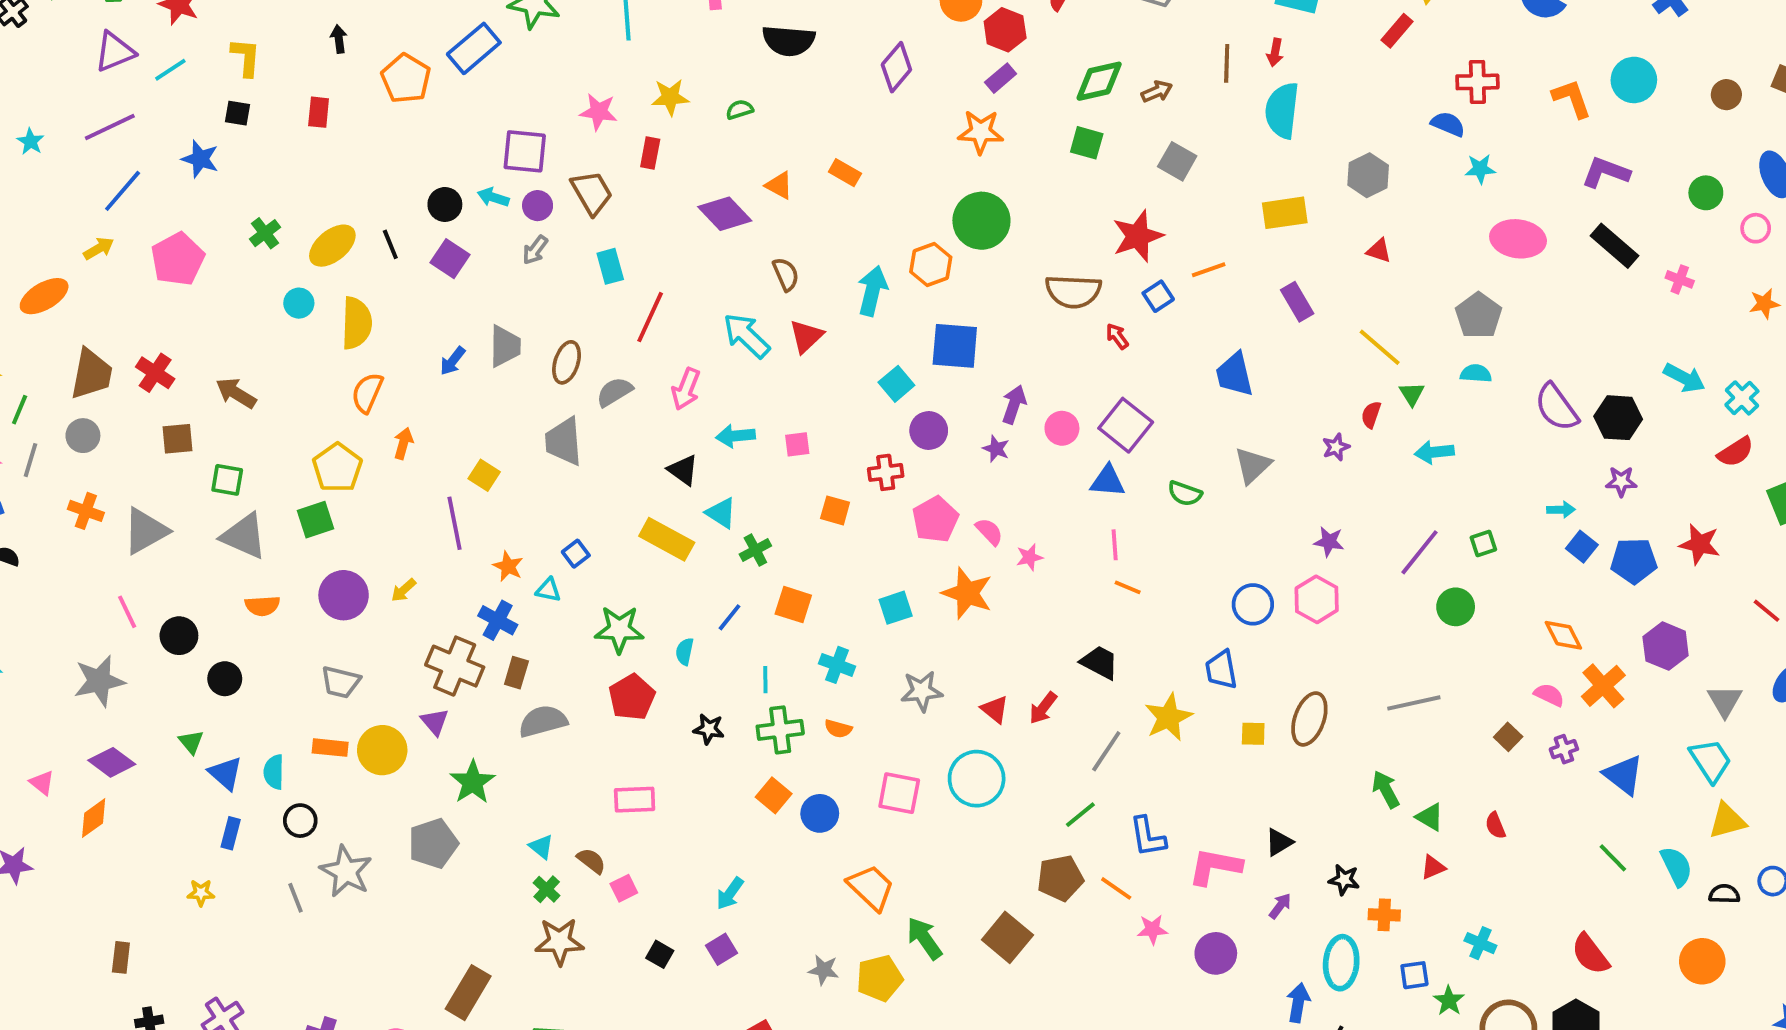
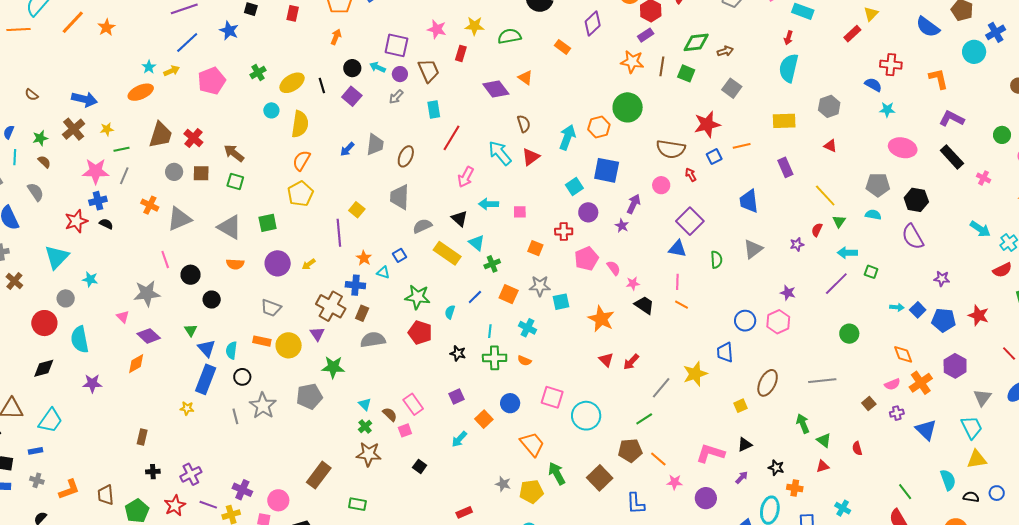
brown line: (1227, 63) -> (662, 66), moved
cyan circle: (1634, 80) -> (974, 52), moved
green semicircle: (740, 110) -> (509, 36), size x1.6
cyan star: (31, 141) -> (149, 67), moved
orange rectangle: (845, 173) -> (563, 47), moved
gray pentagon: (1478, 316) -> (878, 185), turned 30
gray semicircle: (614, 392) -> (422, 226), moved
green line: (20, 410) -> (121, 149), turned 49
black hexagon: (1618, 418) -> (916, 200), moved
pink circle: (1062, 428) -> (661, 185), moved
gray circle: (83, 436) -> (174, 172), moved
orange arrow: (403, 443) -> (336, 37), moved
yellow pentagon: (337, 468) -> (300, 194), moved
green square: (227, 480) -> (235, 182), moved
green semicircle: (1185, 493) -> (716, 260), turned -120
cyan arrow: (1561, 510) -> (897, 307), moved
green square: (1483, 543) -> (871, 272), moved, turned 32
purple line: (1420, 552) -> (836, 284), moved
orange star: (967, 593) -> (601, 319), moved
blue cross: (498, 620) -> (355, 285), turned -30
black trapezoid: (1100, 662) -> (644, 305), moved
gray star: (922, 691) -> (540, 286), moved
pink semicircle: (1549, 695) -> (892, 384), turned 126
red pentagon: (632, 697) -> (420, 333), turned -30
yellow square: (1253, 734) -> (741, 406), moved, turned -32
cyan circle: (977, 779) -> (586, 416), moved
green star: (473, 782) -> (333, 367), turned 30
pink triangle: (42, 783) -> (123, 317), moved
orange square: (774, 795) -> (484, 419), moved
pink rectangle: (635, 800) -> (413, 404), moved, turned 50
blue rectangle: (231, 833) -> (206, 379), size x1.8
blue L-shape: (1148, 837) -> (636, 503), moved
green line: (1613, 858) -> (905, 492), moved
purple square: (722, 949) -> (456, 397), moved

